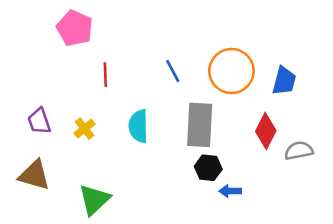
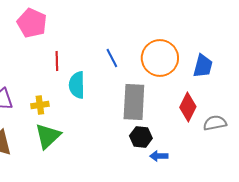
cyan semicircle: (138, 126) -> (77, 85), moved
yellow cross: (85, 129) -> (40, 105), turned 30
green triangle: (94, 200) -> (48, 136), moved

